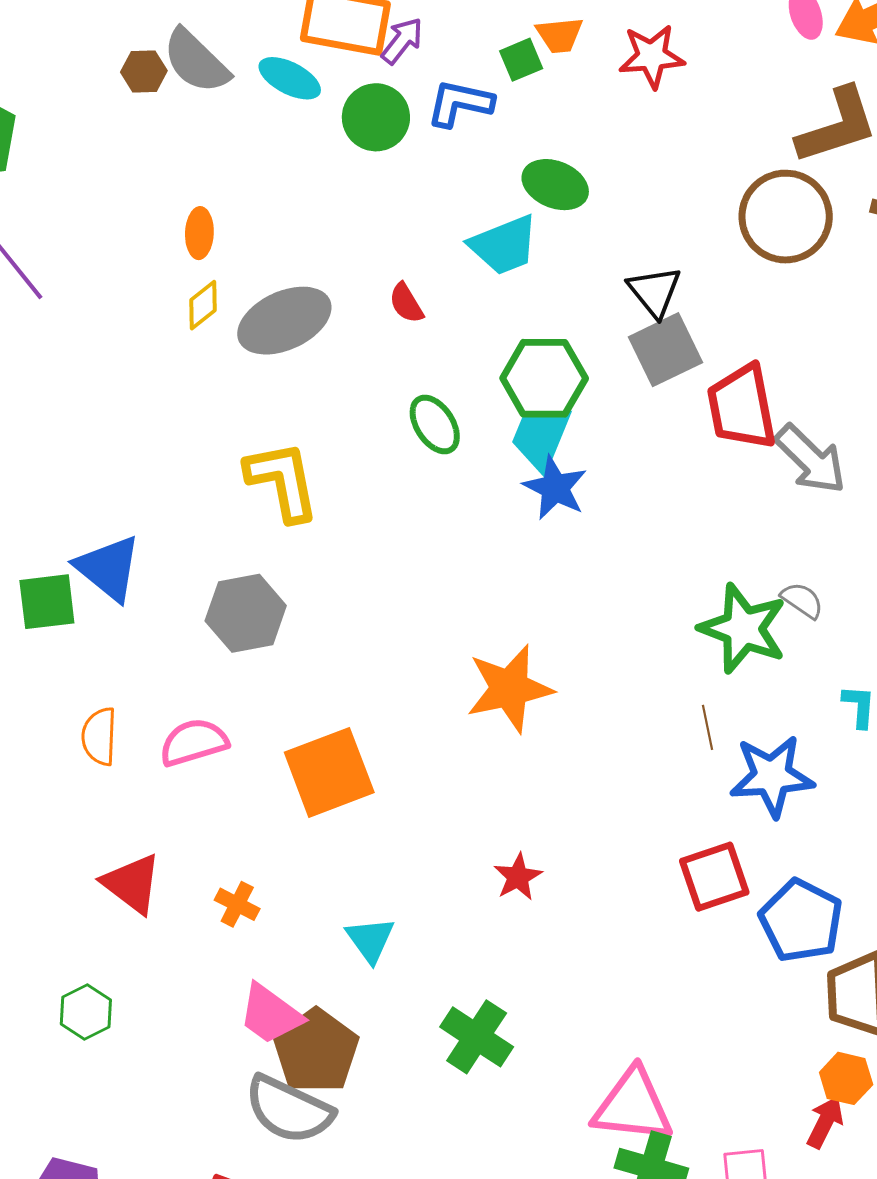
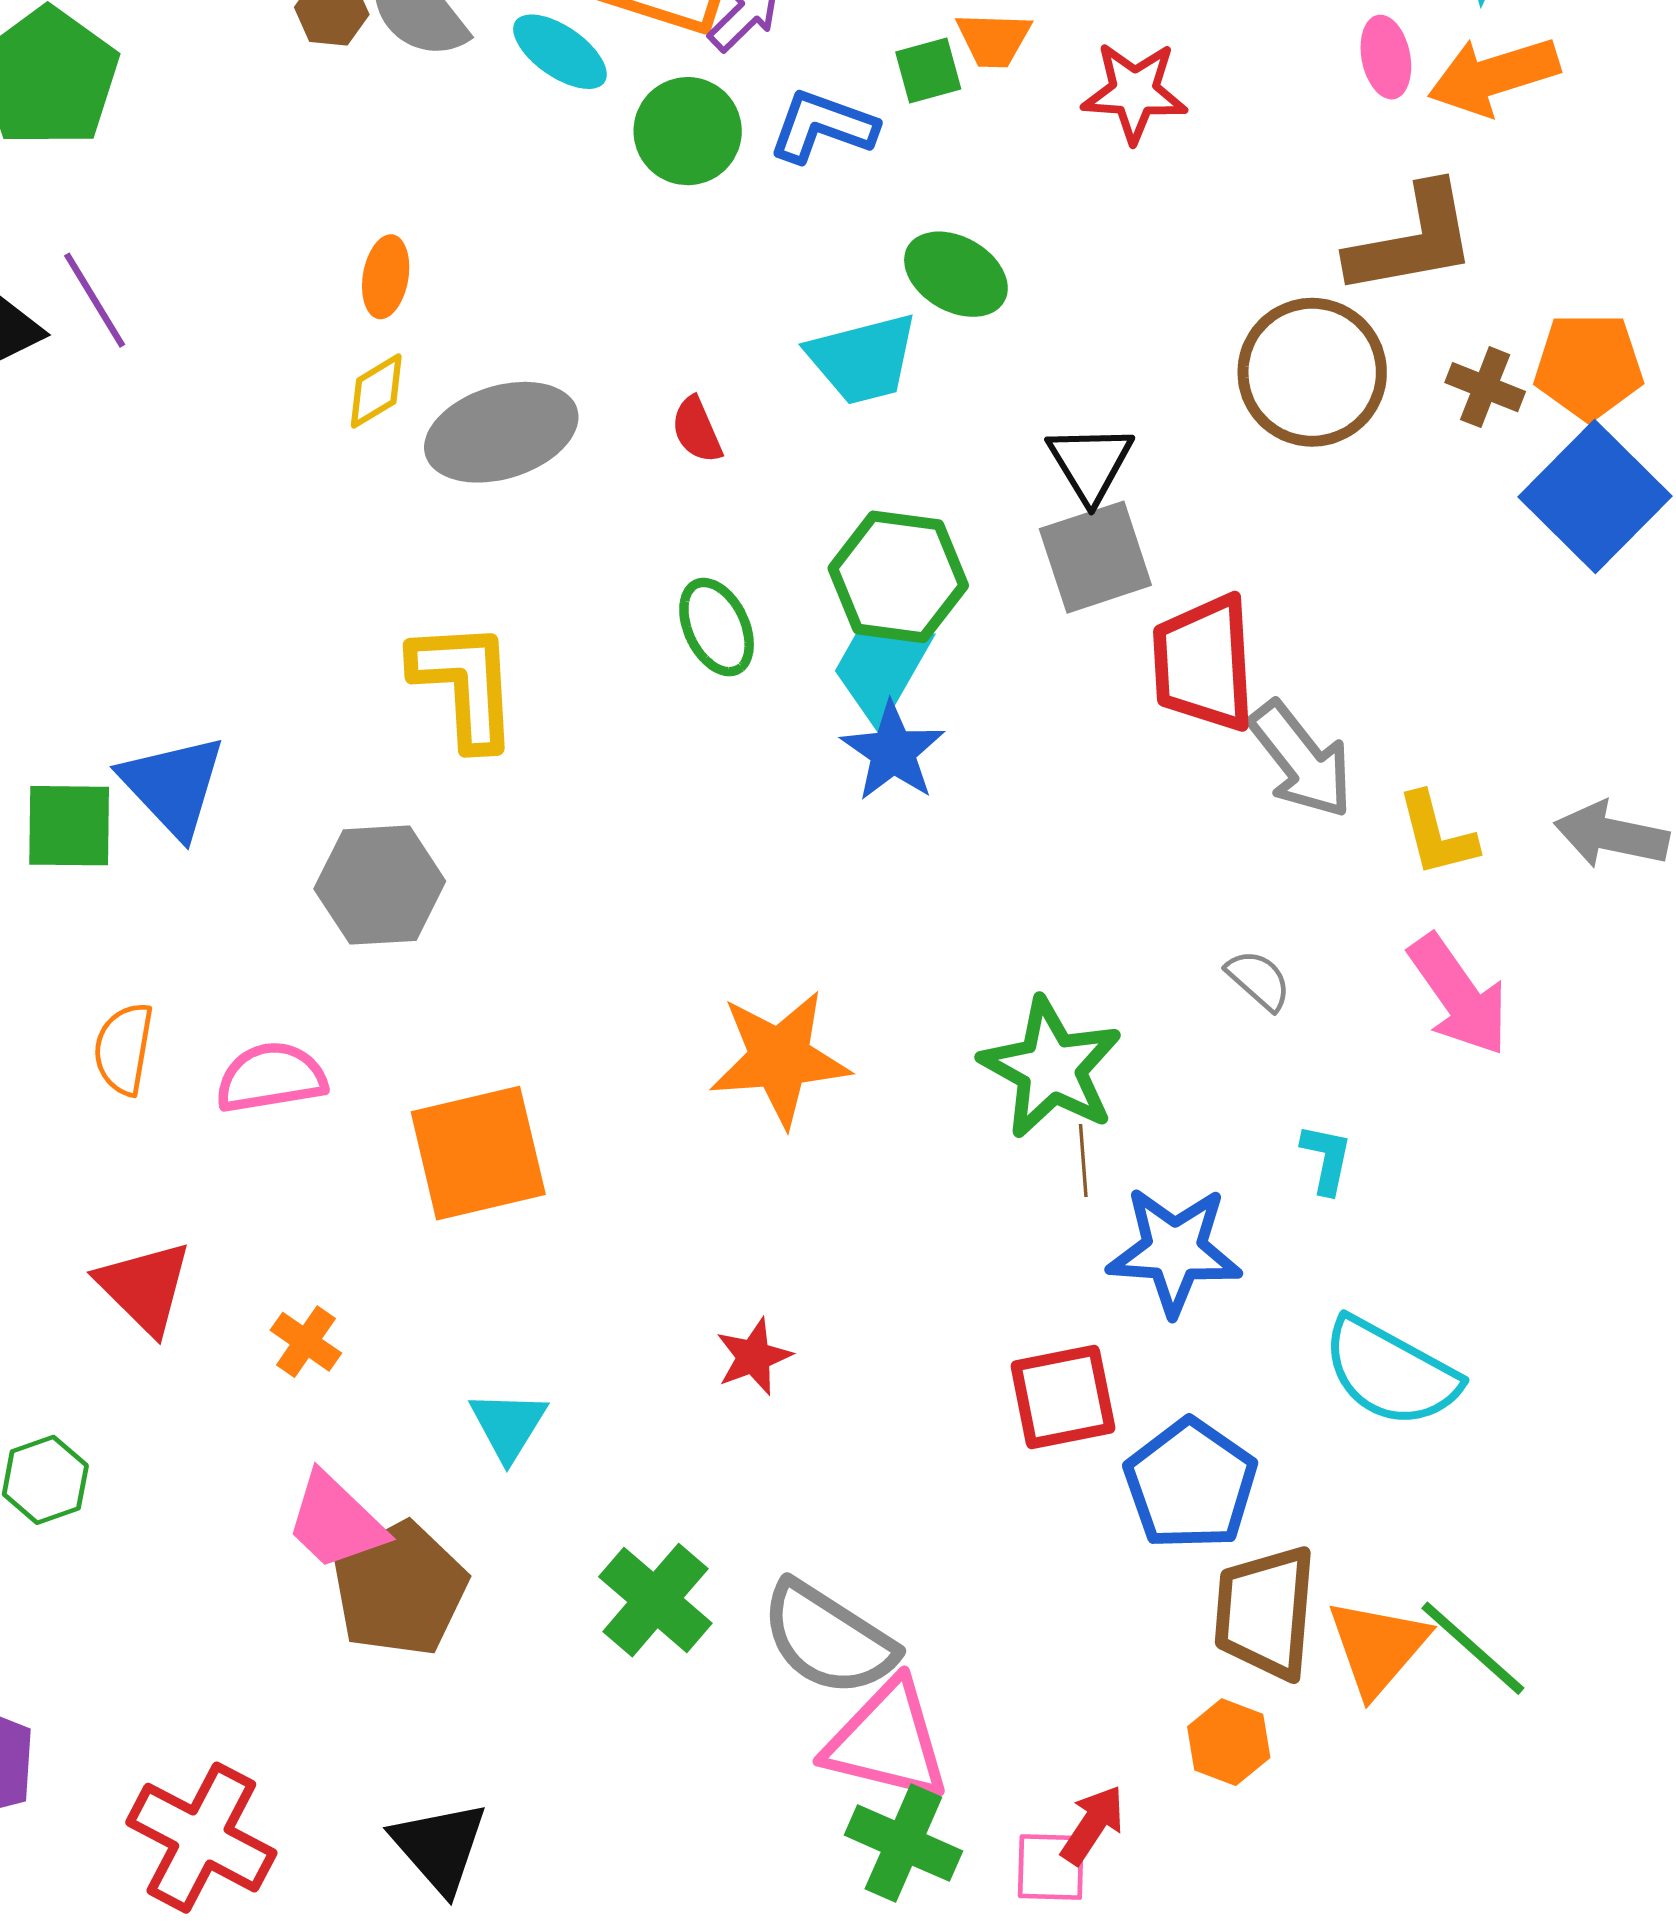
green star: (743, 628) -> (1051, 1068), moved
gray semicircle: (289, 1110) -> (828, 1639), moved
red arrow: (825, 1122) -> (1093, 1825), moved

